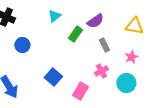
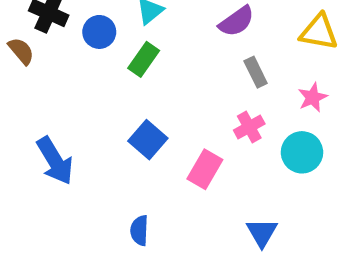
green rectangle: (75, 34) -> (144, 59), moved
blue circle: (22, 45) -> (99, 32), moved

